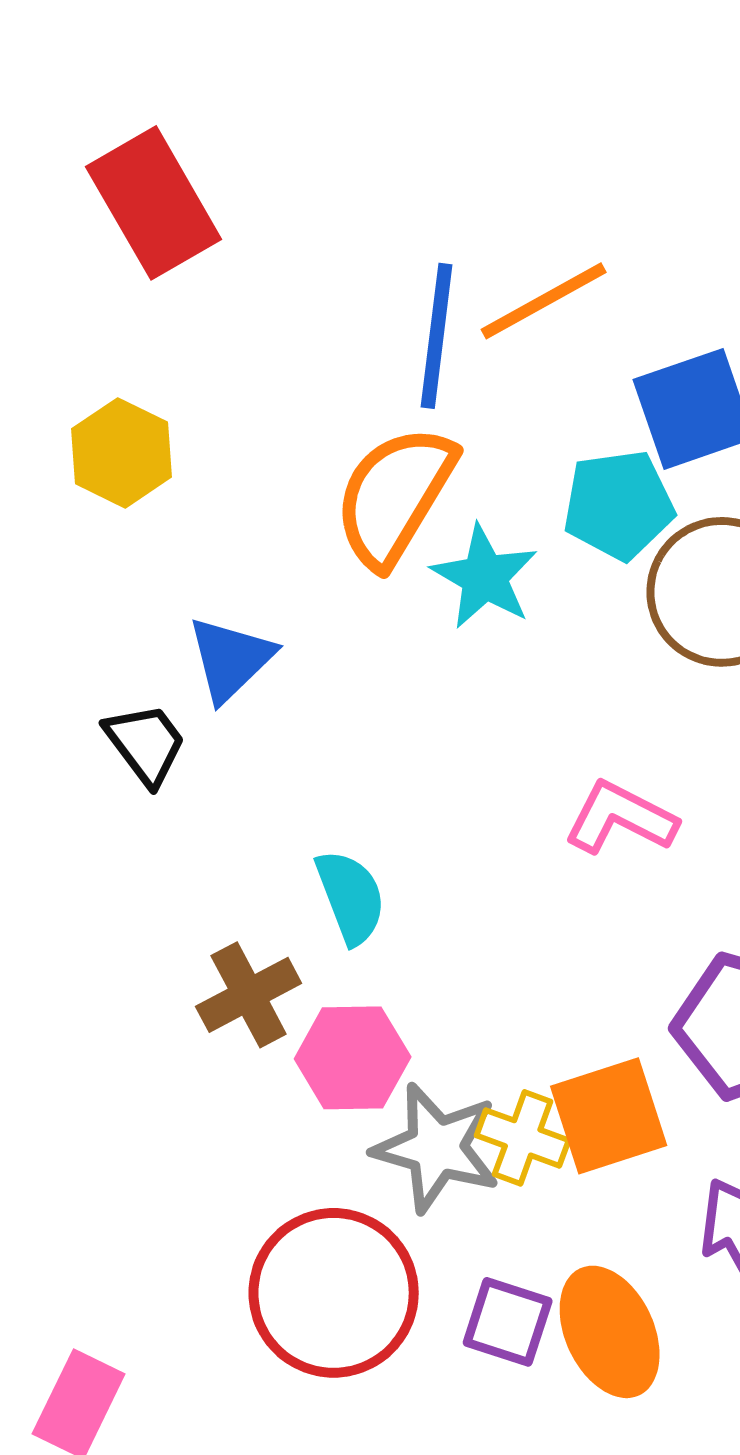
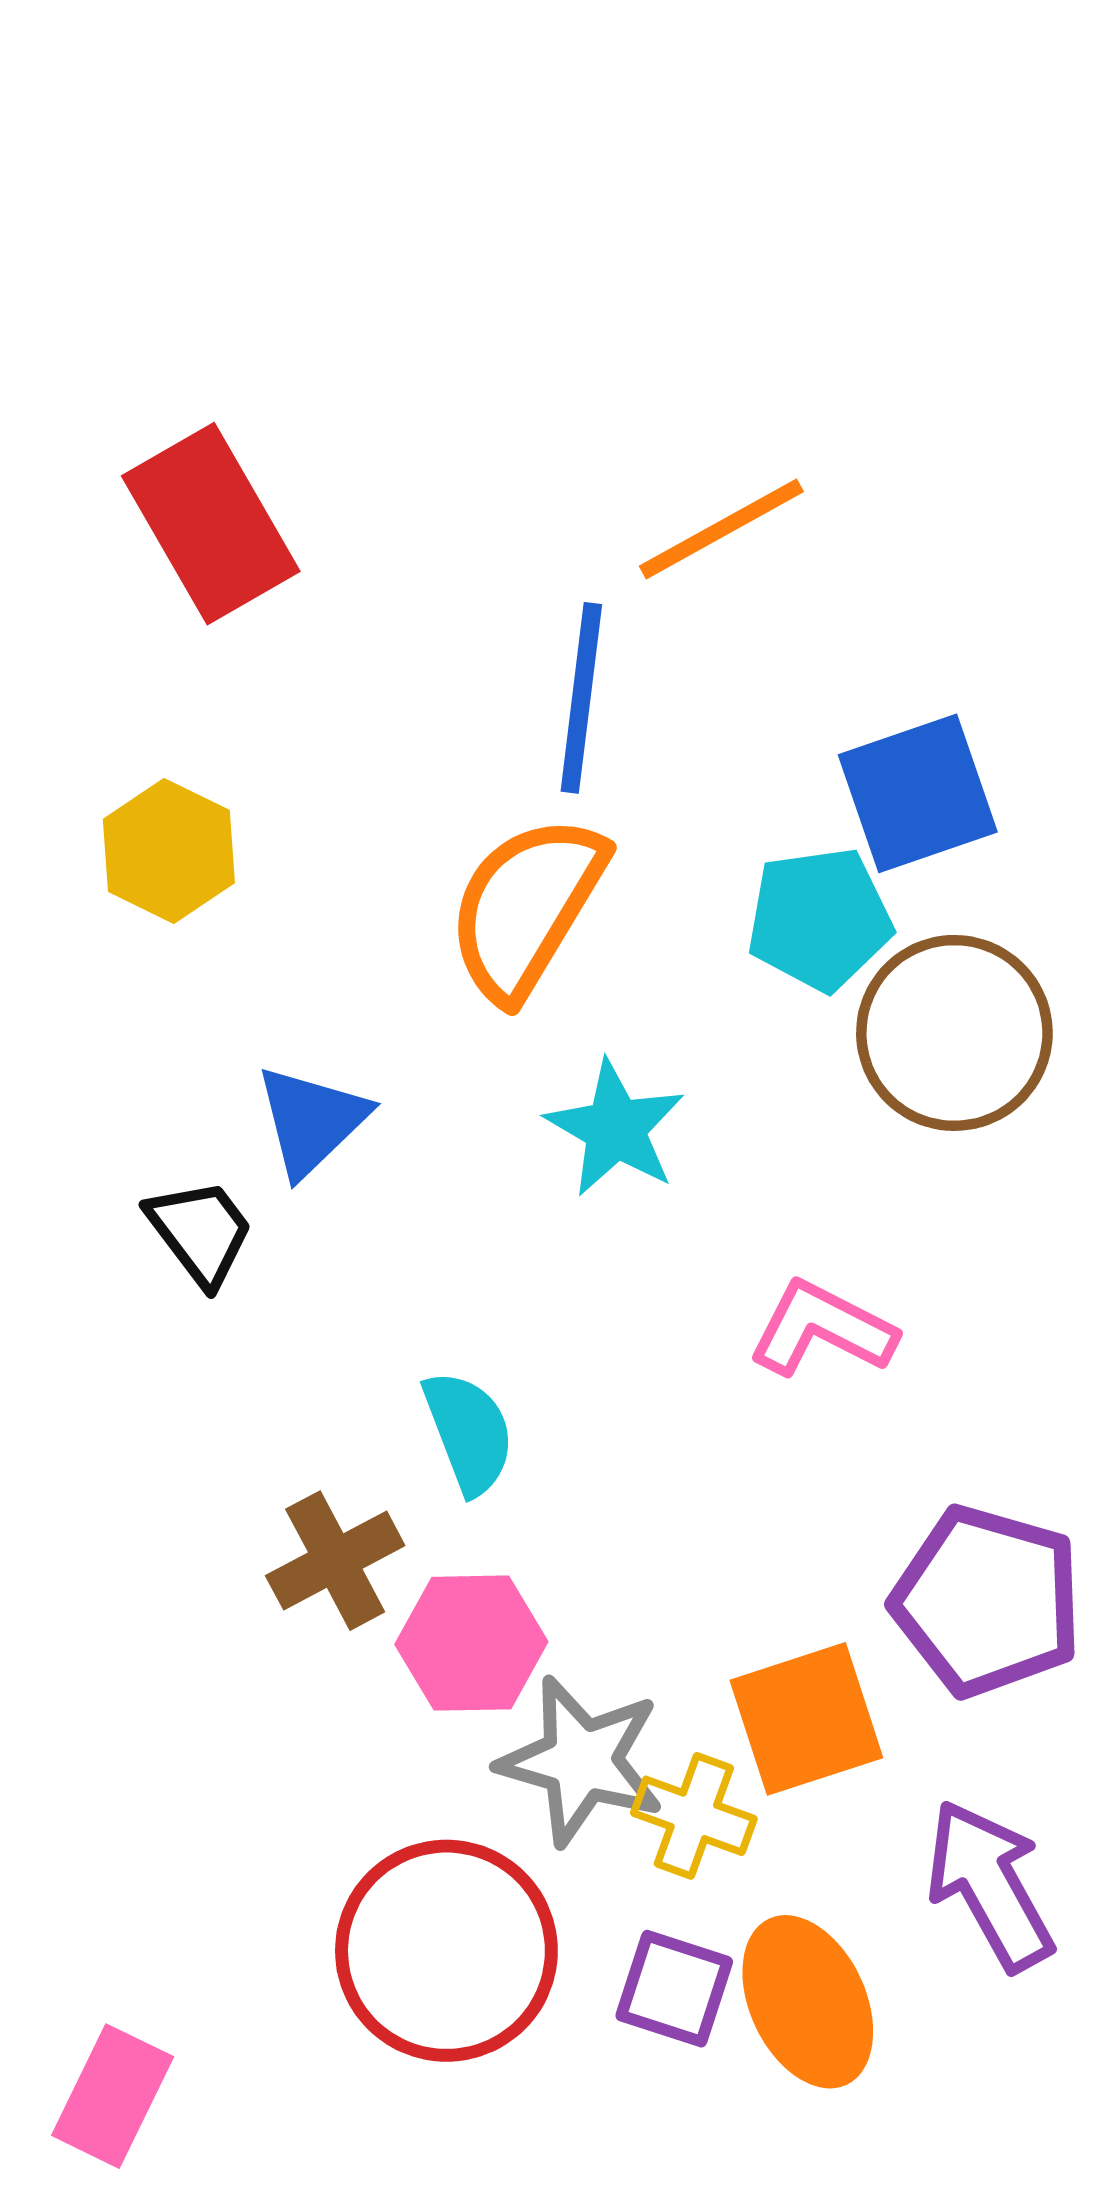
orange line: (544, 301) -> (721, 529), moved
cyan star: (485, 577) -> (615, 1129), moved
yellow cross: (523, 1138) -> (694, 1816), moved

